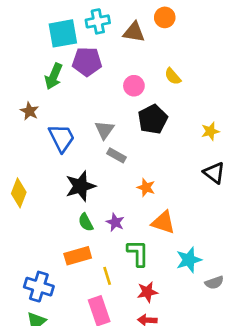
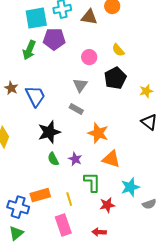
brown star: (29, 111) -> (11, 88), moved
black pentagon: (153, 119) -> (115, 78), moved
gray triangle: (104, 130) -> (80, 85), moved
orange star: (146, 187) -> (98, 133), size x1.5
orange rectangle: (78, 256) -> (40, 195), moved
red star: (147, 292) -> (107, 205), moved

